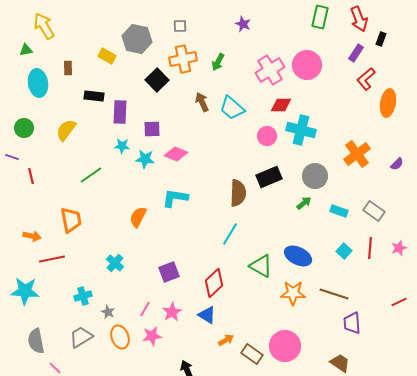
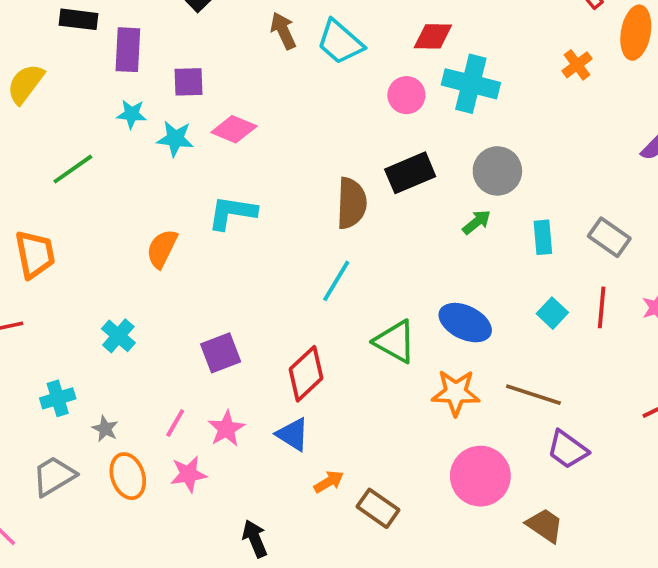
orange cross: (357, 154) -> (577, 65), moved, size x0.6
cyan rectangle: (339, 211) -> (543, 237), turned 66
purple trapezoid: (352, 323) -> (568, 450), turned -50
pink circle: (285, 346) -> (480, 476), moved

